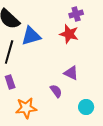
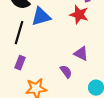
purple rectangle: (10, 82) -> (20, 63), turned 40

